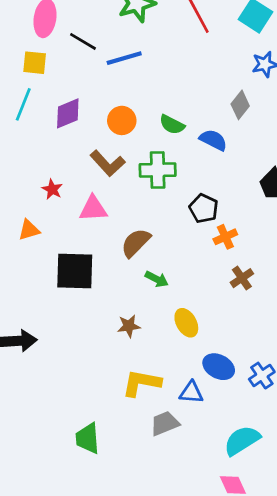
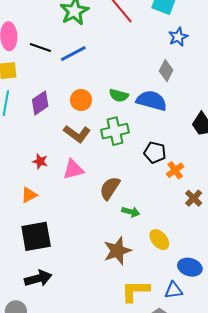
blue semicircle: (213, 140) -> (152, 101), size x1.4
black square: (75, 271) -> (36, 236), moved
brown star: (129, 326) -> (117, 251), size x1.6

